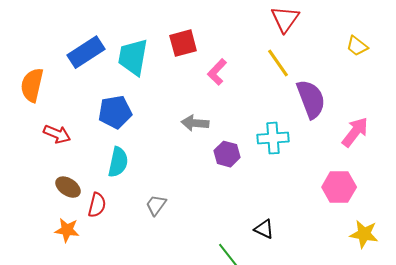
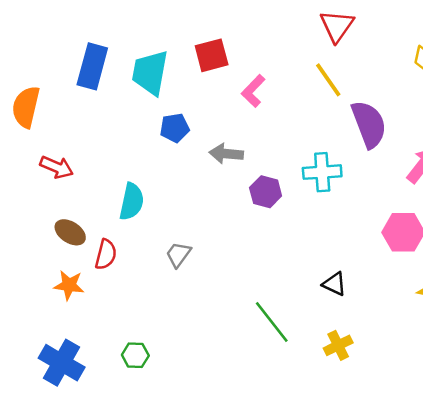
blue rectangle: (86, 52) -> (92, 66), turned -42
blue pentagon: (115, 112) -> (175, 128), moved, size x0.7
black triangle: (264, 229) -> (334, 284), moved

